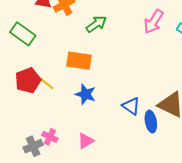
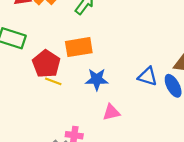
red pentagon: (28, 80) -> (46, 64), moved
pink triangle: (86, 141) -> (111, 112), moved, turned 36

